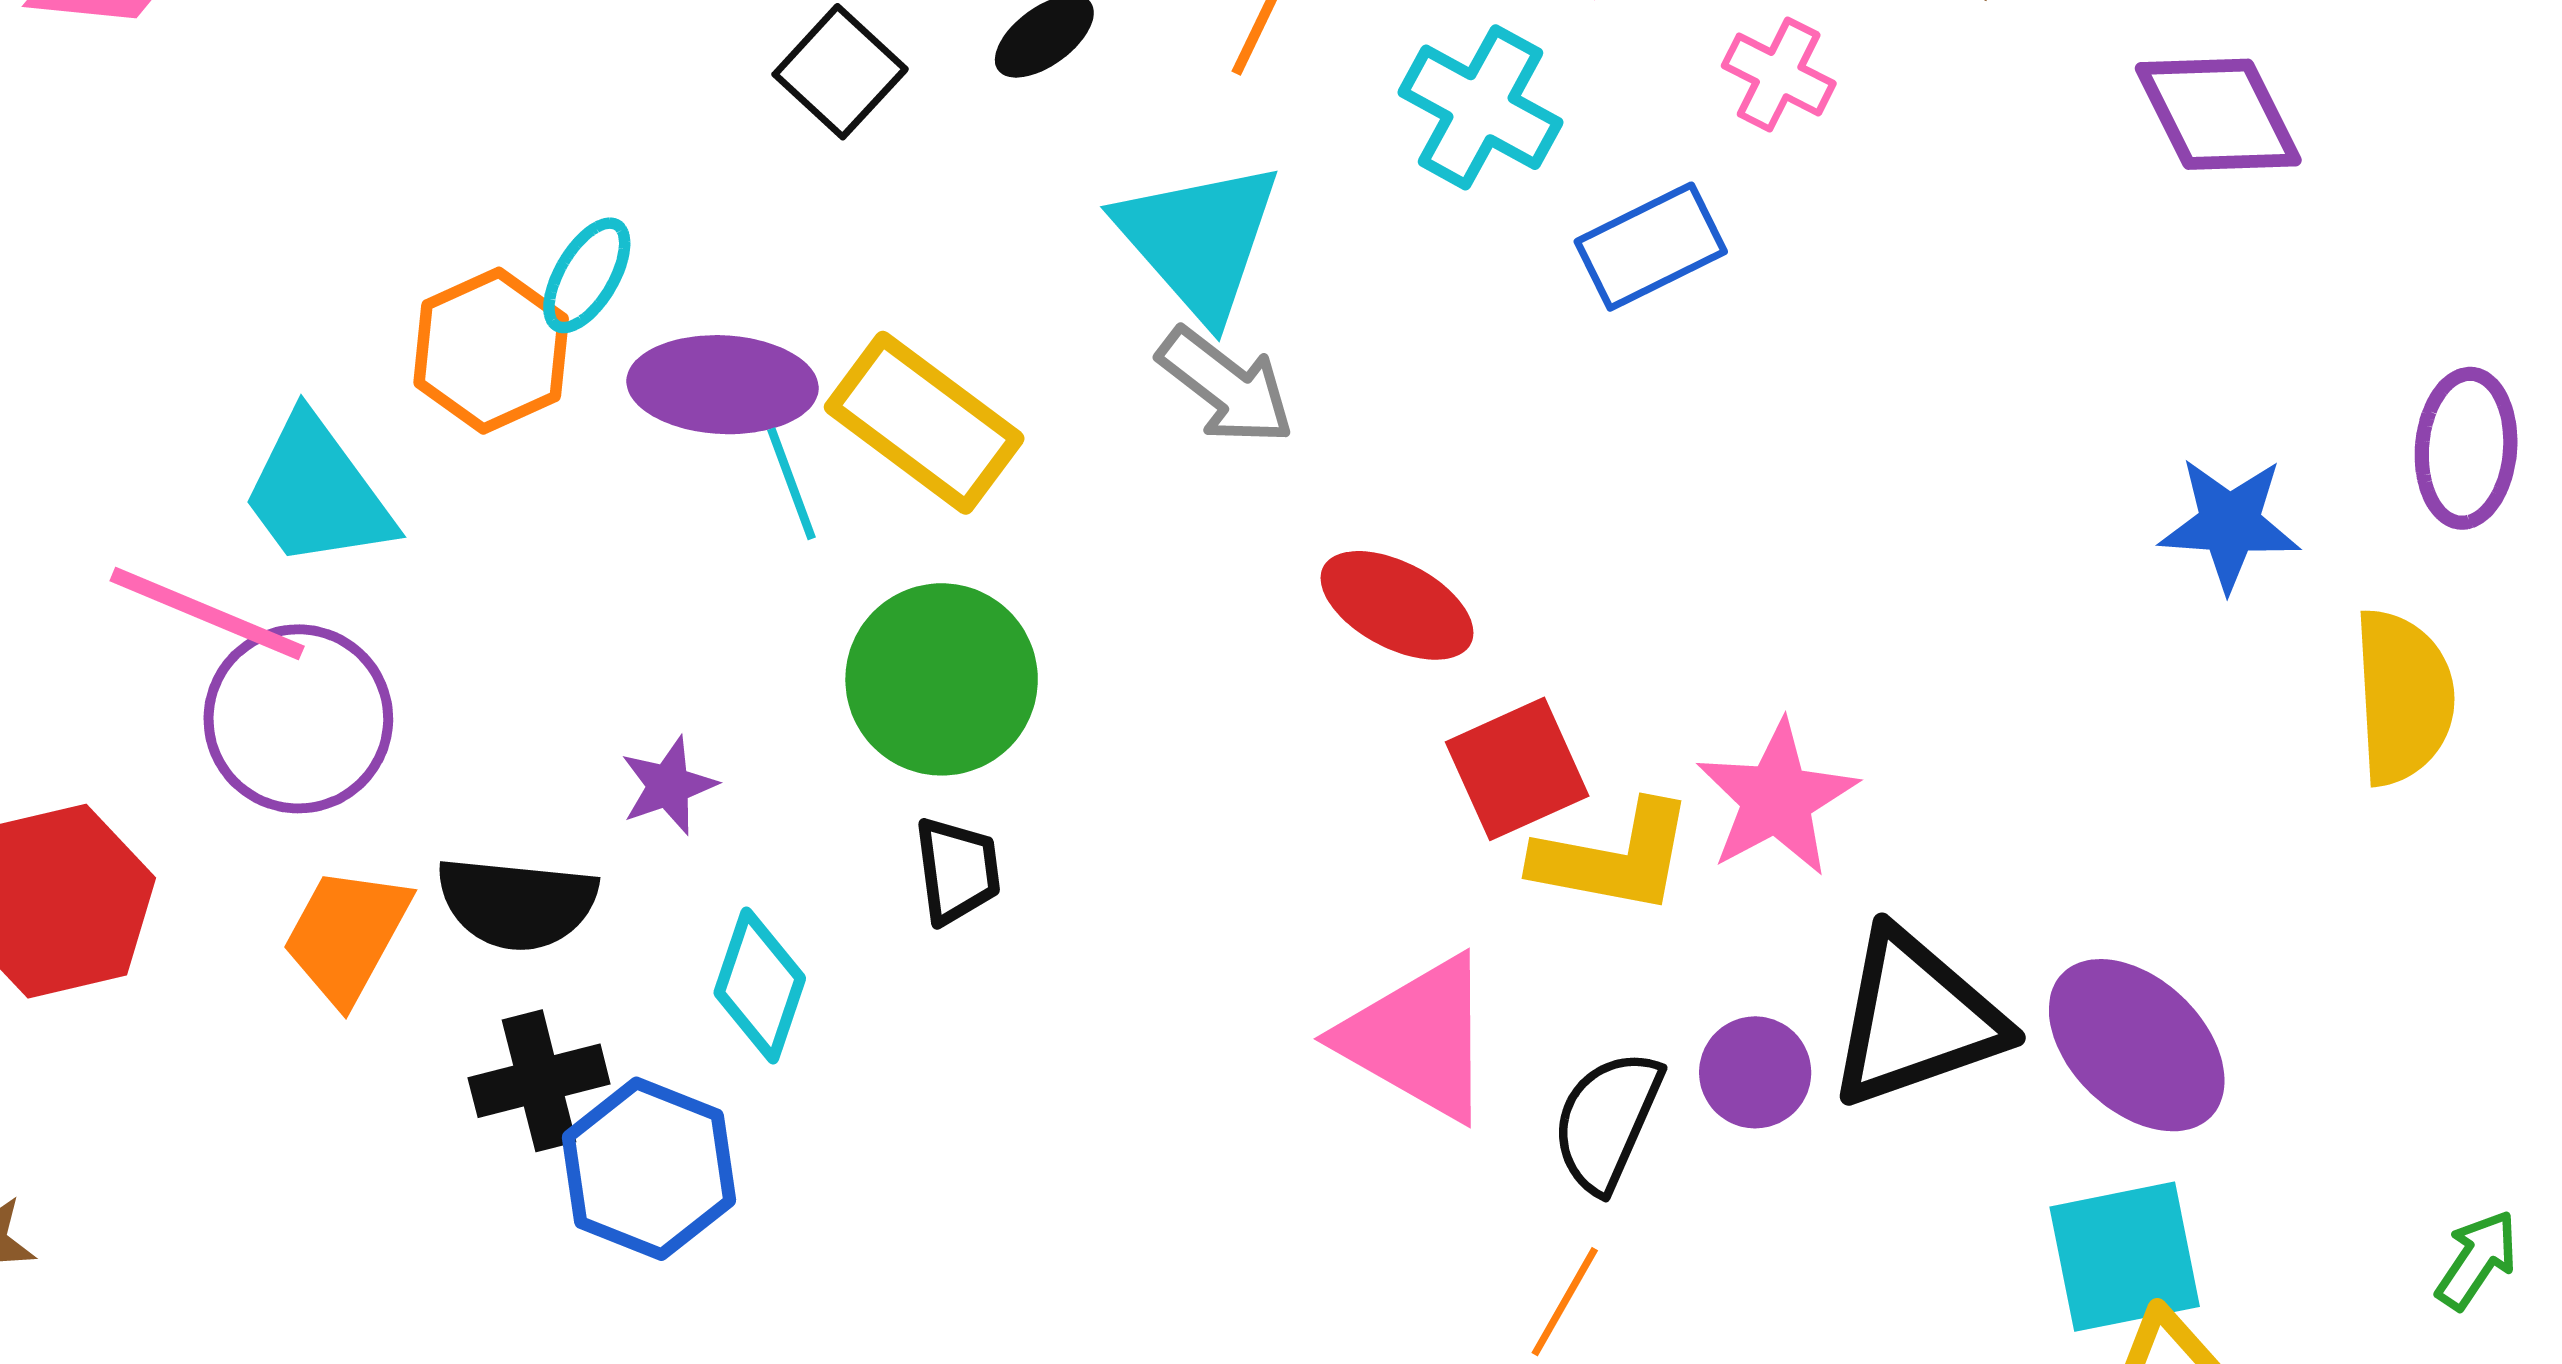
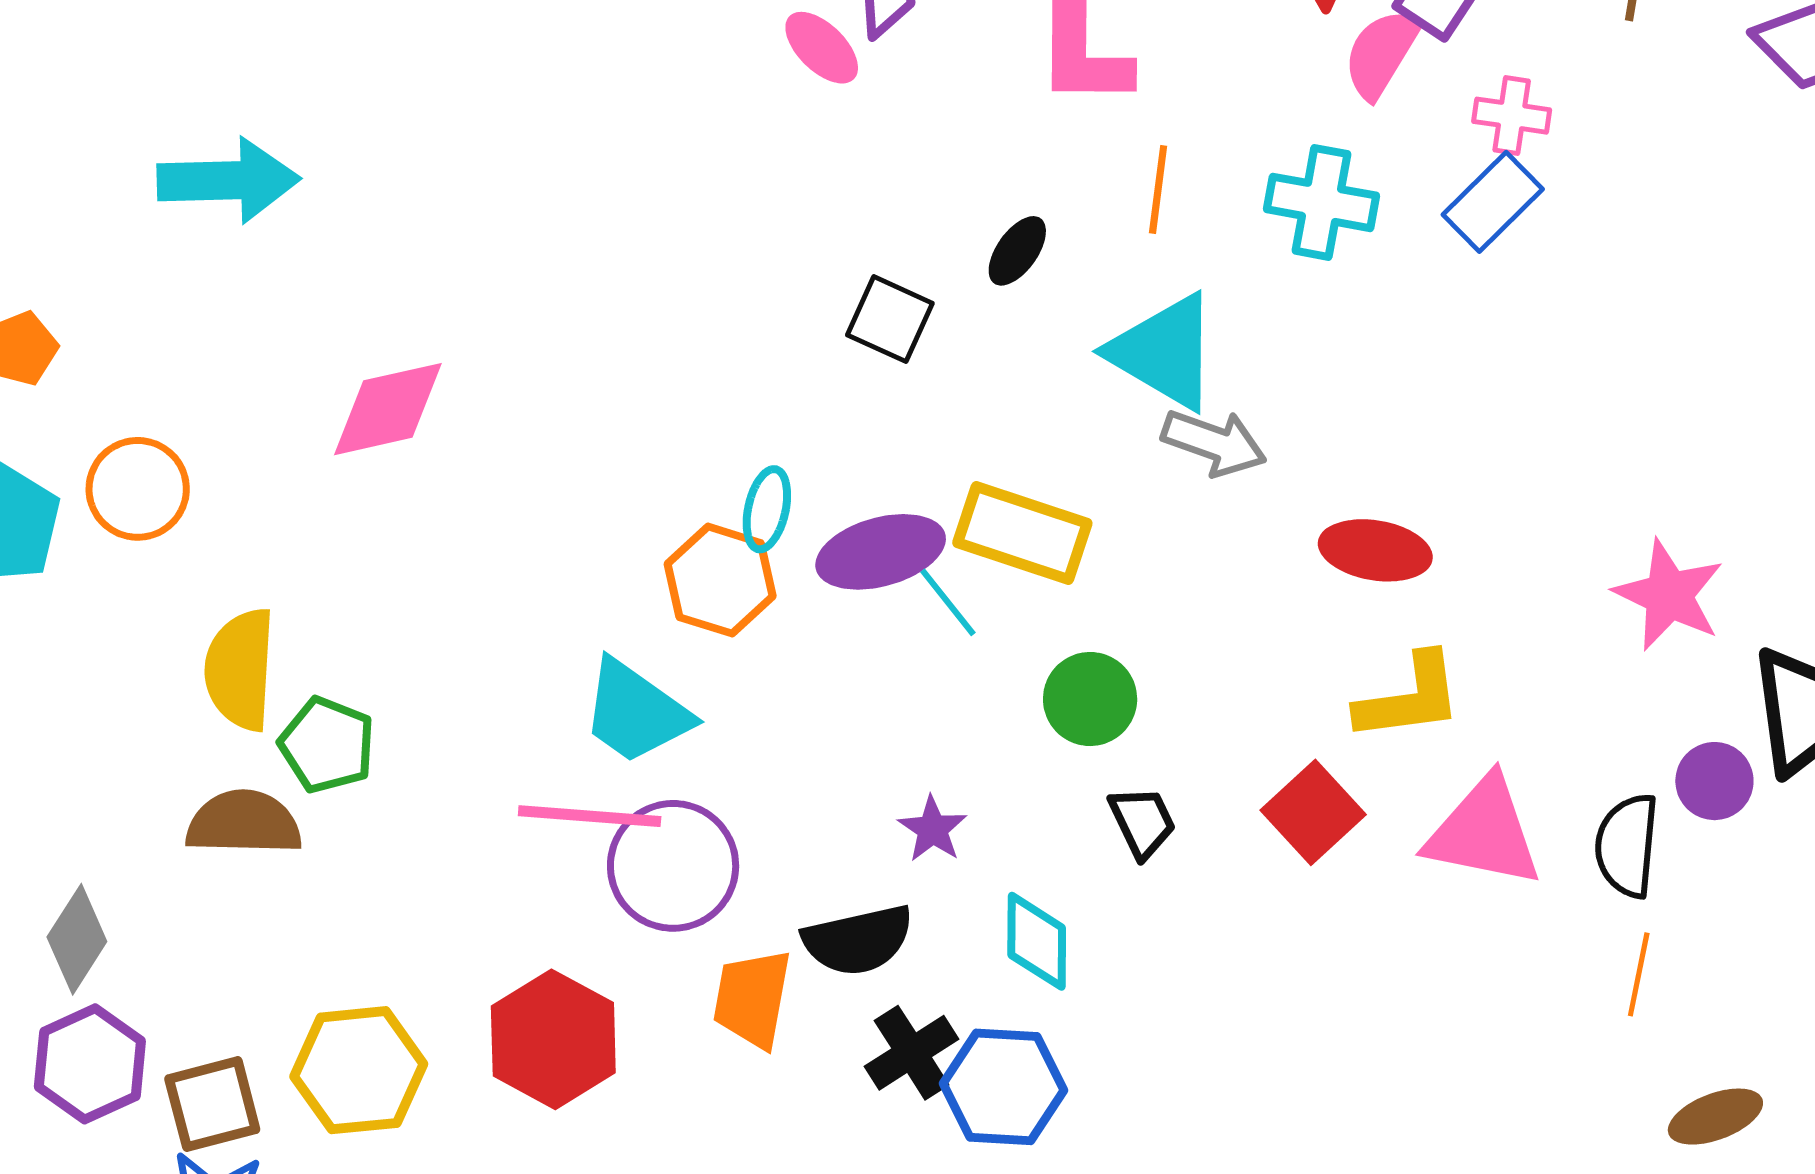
blue rectangle: (1651, 247) -> (1493, 202), moved
green circle: (942, 679) -> (1090, 699), size x0.7
red square: (1517, 769) -> (1313, 812), moved
yellow L-shape: (1614, 858) -> (1409, 698), moved

